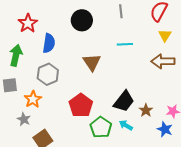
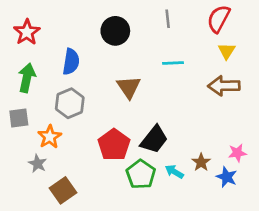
red star: (28, 23) -> (27, 32), moved
black trapezoid: (124, 101) -> (154, 139), moved
brown star: (146, 110) -> (201, 162), moved

